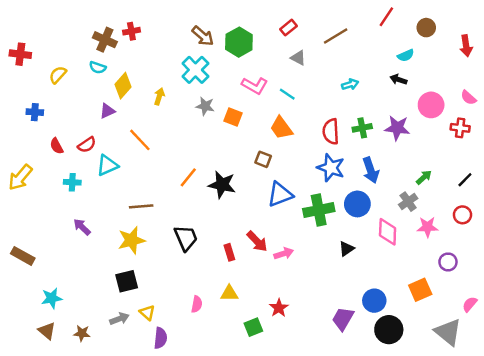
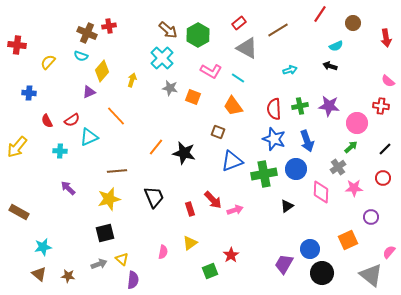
gray triangle: (298, 58) -> (247, 48), size x1.6
pink circle: (431, 105) -> (357, 123), moved
yellow triangle: (229, 293) -> (190, 243), turned -35

